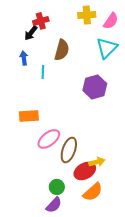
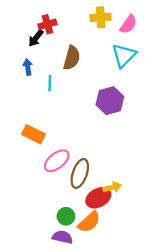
orange rectangle: (29, 116) -> (34, 134), turned 30
orange semicircle: (93, 192) -> (89, 222), moved
purple semicircle: (54, 205) -> (62, 237), turned -120

